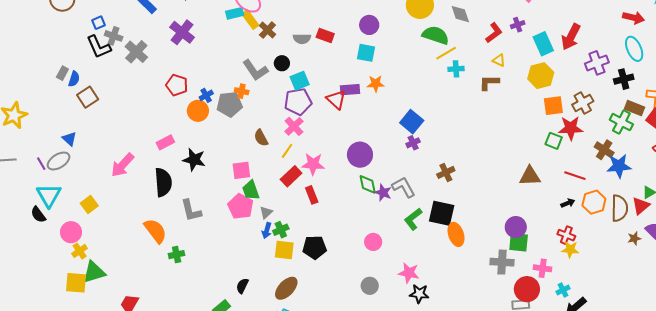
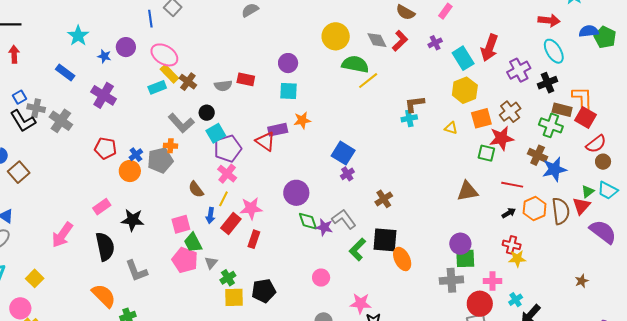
cyan rectangle: (235, 13) -> (157, 87), moved
red L-shape: (494, 33) -> (400, 41), moved
yellow triangle: (499, 60) -> (451, 128), moved
cyan cross: (456, 69) -> (409, 118), moved
cyan square: (300, 81) -> (216, 133), moved
red rectangle: (312, 195) -> (254, 239), turned 48
blue arrow: (267, 231) -> (210, 216), moved
brown star: (634, 238) -> (582, 281), moved

